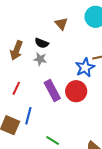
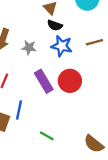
black semicircle: (42, 43) -> (55, 25), moved
blue star: (85, 67) -> (62, 46), moved, turned -30

